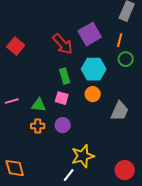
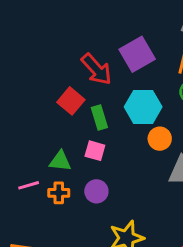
red square: (16, 46) -> (71, 101), moved
orange circle: (93, 94) -> (160, 139), moved
pink line: (12, 101) -> (29, 185), moved

